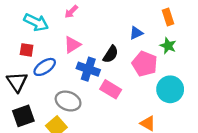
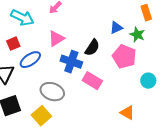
green star: (168, 46) -> (137, 35), moved
red square: (27, 50) -> (13, 44), turned -32
cyan circle: (170, 89) -> (148, 81), size x0.6

